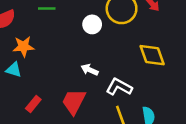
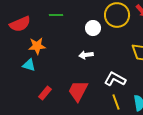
white arrow: (90, 70) -> (86, 55), moved, turned -32

